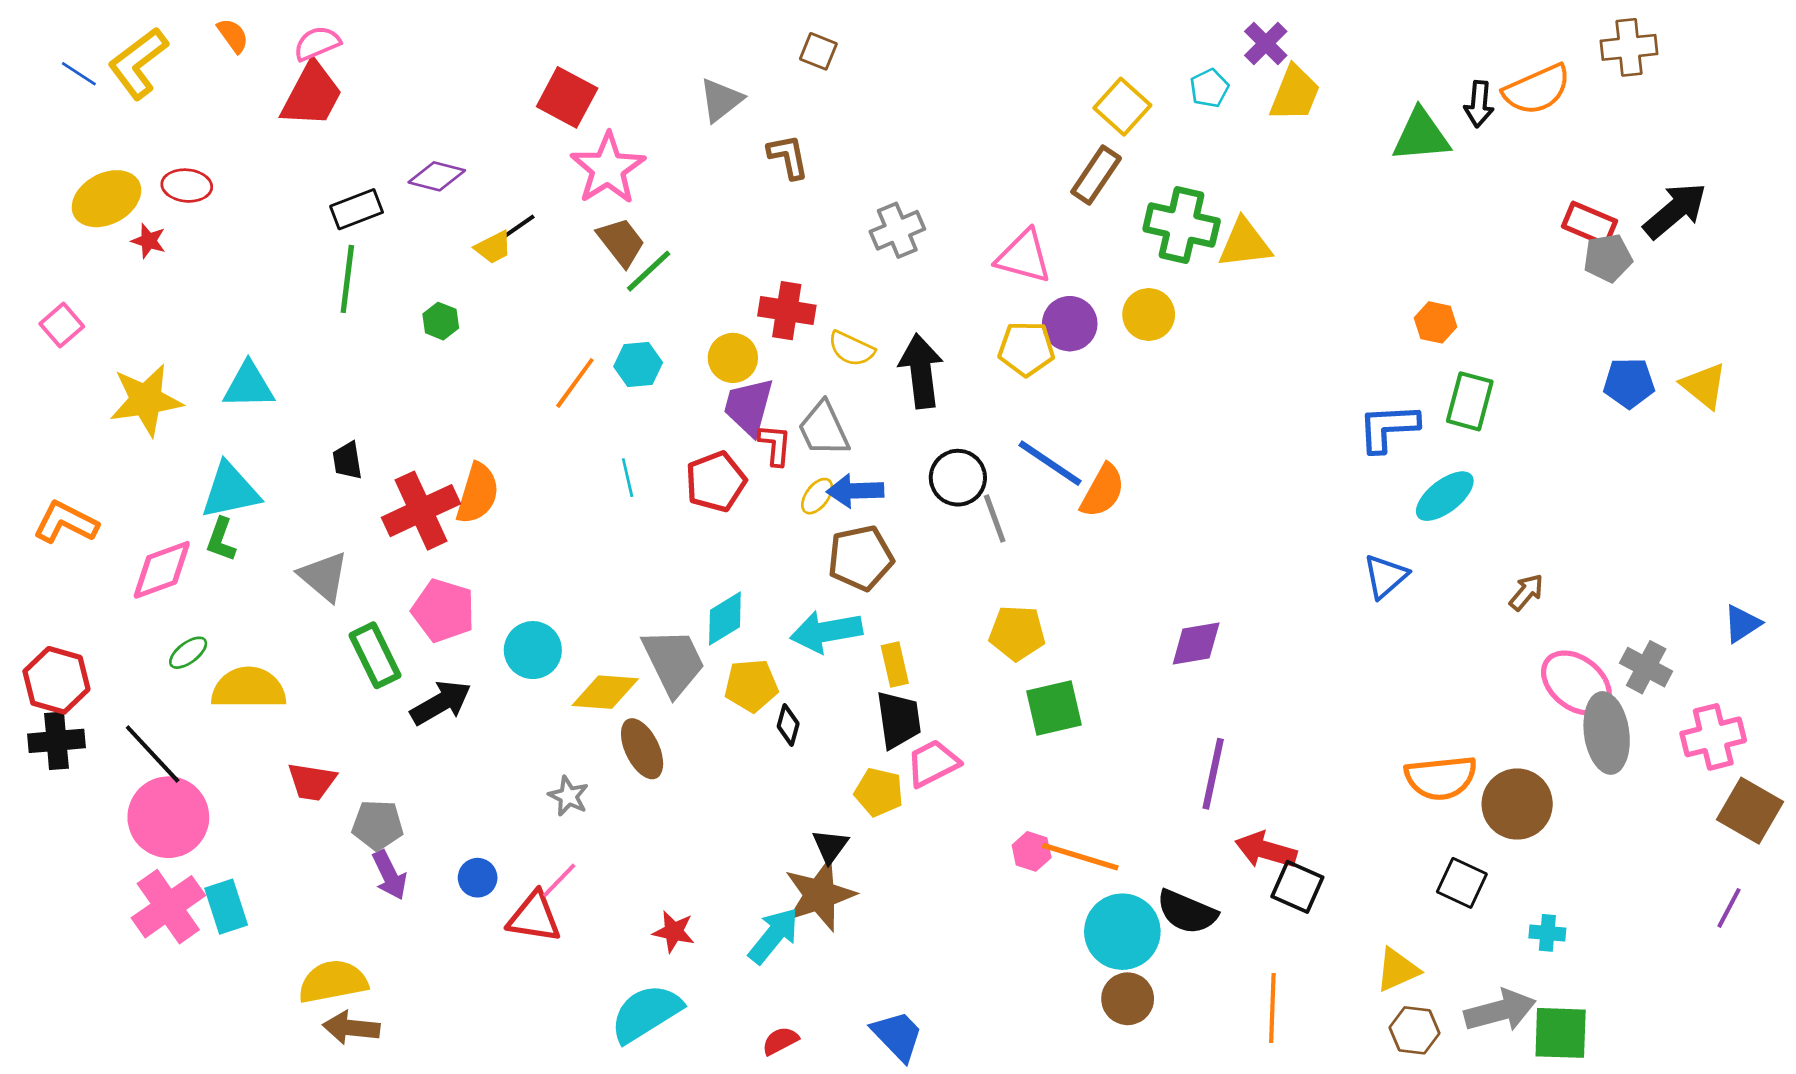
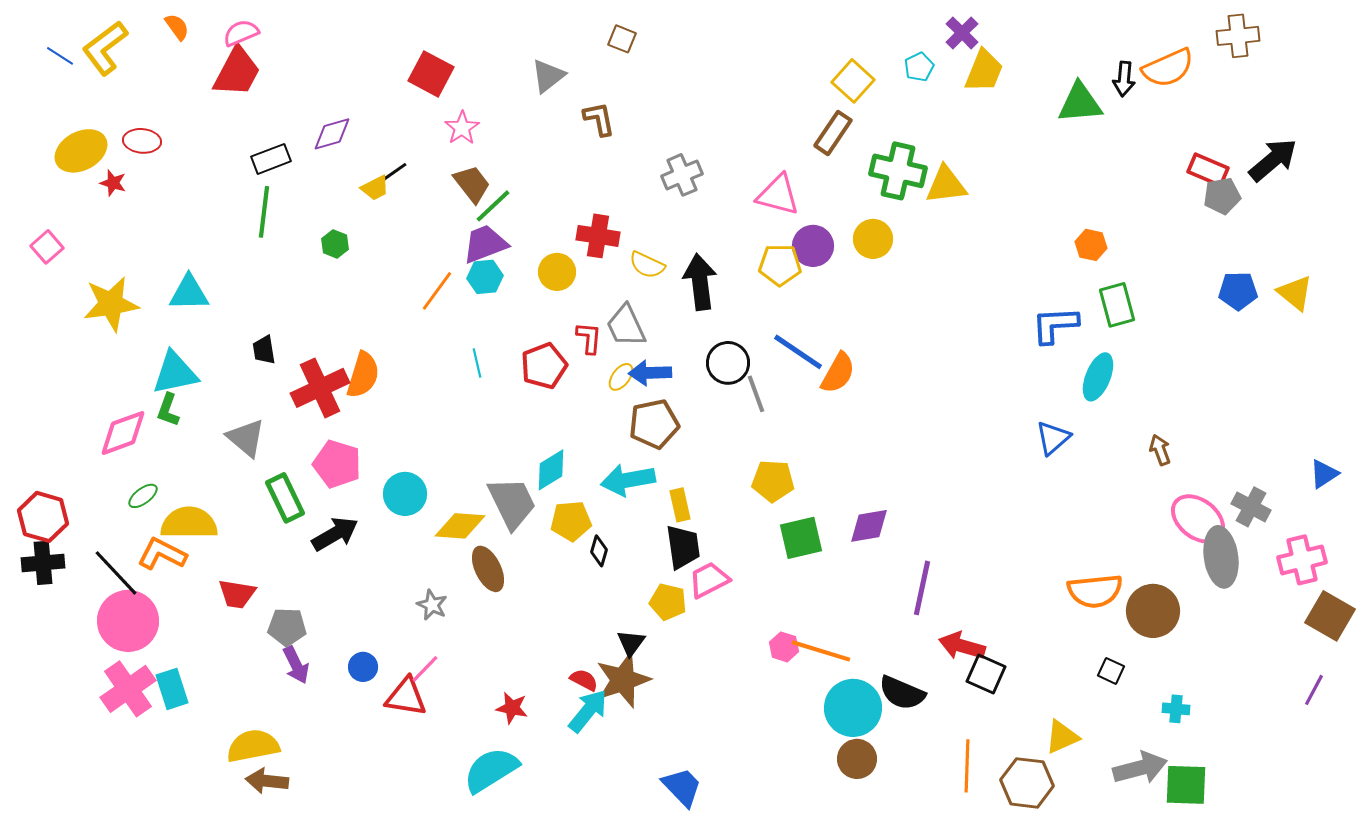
pink star: (608, 168) -> (462, 128), size x0.6
purple diamond: (437, 176) -> (332, 134), turned -30
green rectangle: (1470, 401) -> (1117, 305), turned -30
purple trapezoid: (749, 407) -> (485, 244), moved, turned 54
cyan ellipse: (1445, 496) -> (1098, 377), turned -30
orange L-shape: (66, 522) -> (162, 554), moved
brown arrow: (1526, 592) -> (1160, 450), turned -60
purple diamond: (1196, 643) -> (869, 526), moved
black square: (1462, 883) -> (1111, 671), size x0.7
brown hexagon: (1414, 1030) -> (1027, 783), moved, size x1.4
red semicircle: (780, 1041) -> (584, 680), moved, turned 56

